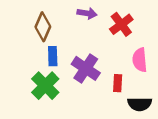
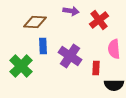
brown diamond: (43, 27) -> (35, 22), turned 70
green cross: (45, 86) -> (21, 66), moved

